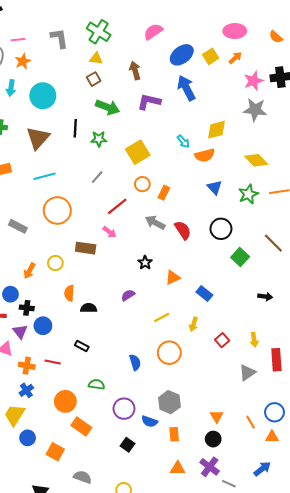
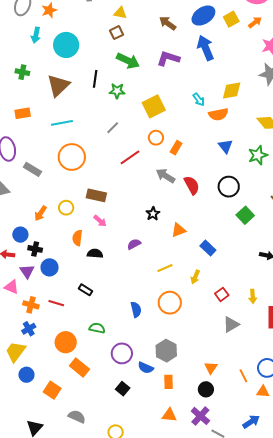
brown arrow: (135, 71) -> (168, 23), moved, turned -42
pink arrow: (110, 232) -> (100, 221), moved
gray triangle: (247, 373) -> (231, 324), moved

